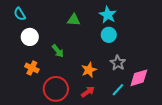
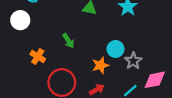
cyan circle: (109, 35) -> (116, 49), moved
white circle: (30, 37) -> (20, 20), moved

